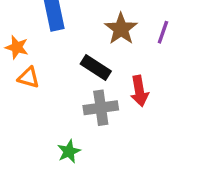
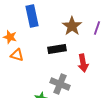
black rectangle: (96, 67) -> (57, 49), turned -42
gray cross: (101, 108) -> (60, 84), moved, turned 30

